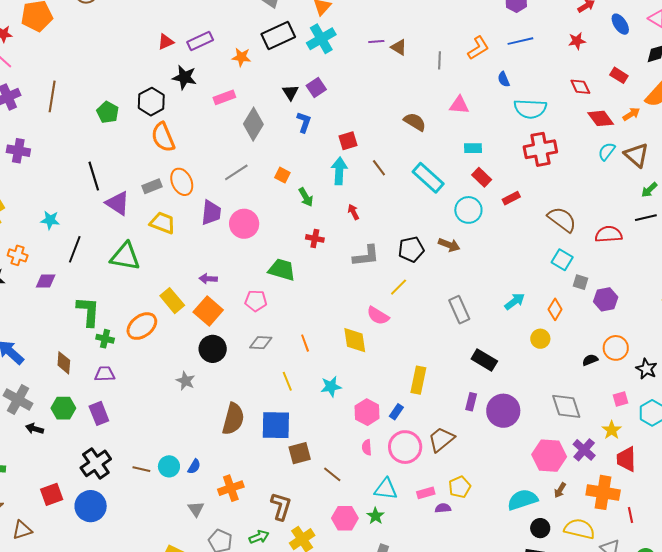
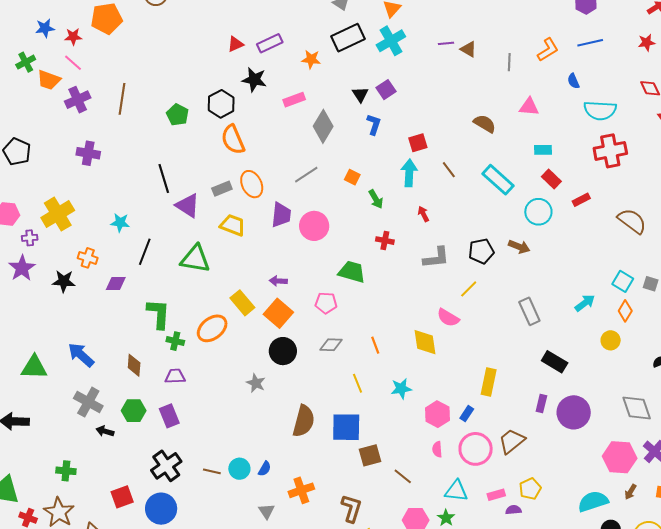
cyan square: (562, 260) -> (623, 281), moved

